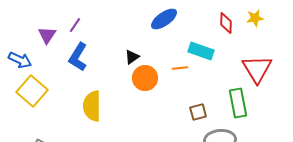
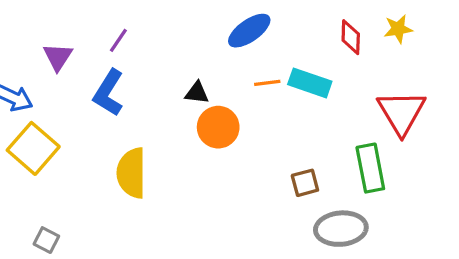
purple line: (75, 25) -> (118, 40), moved
black triangle: (132, 57) -> (197, 93), turned 42
orange line: (180, 68) -> (267, 83), moved

